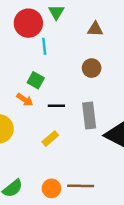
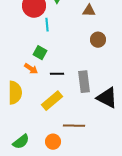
brown circle: (92, 68) -> (98, 40), moved
yellow rectangle: (50, 139) -> (52, 101), size x1.5
brown line: (81, 186) -> (74, 126), moved

